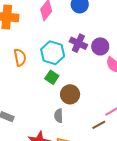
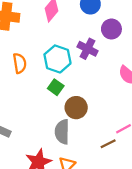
purple circle: (100, 46) -> (111, 29), moved
gray semicircle: (59, 116) -> (62, 132), size x1.5

